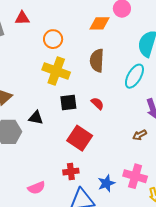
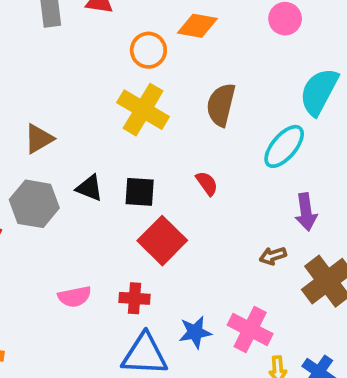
orange diamond: (99, 23) -> (197, 26), moved
black square: (68, 103) -> (140, 192), moved
pink semicircle: (36, 188) -> (75, 297), moved

